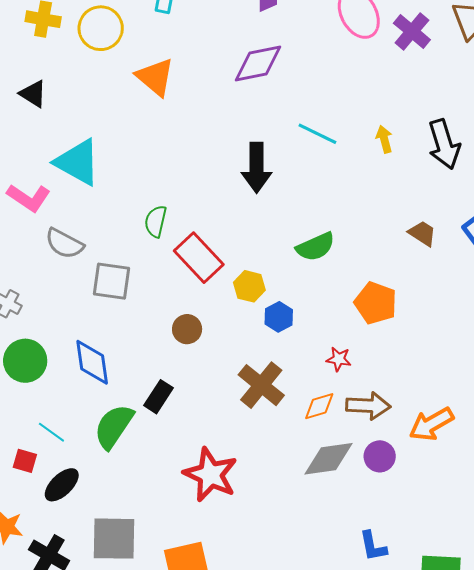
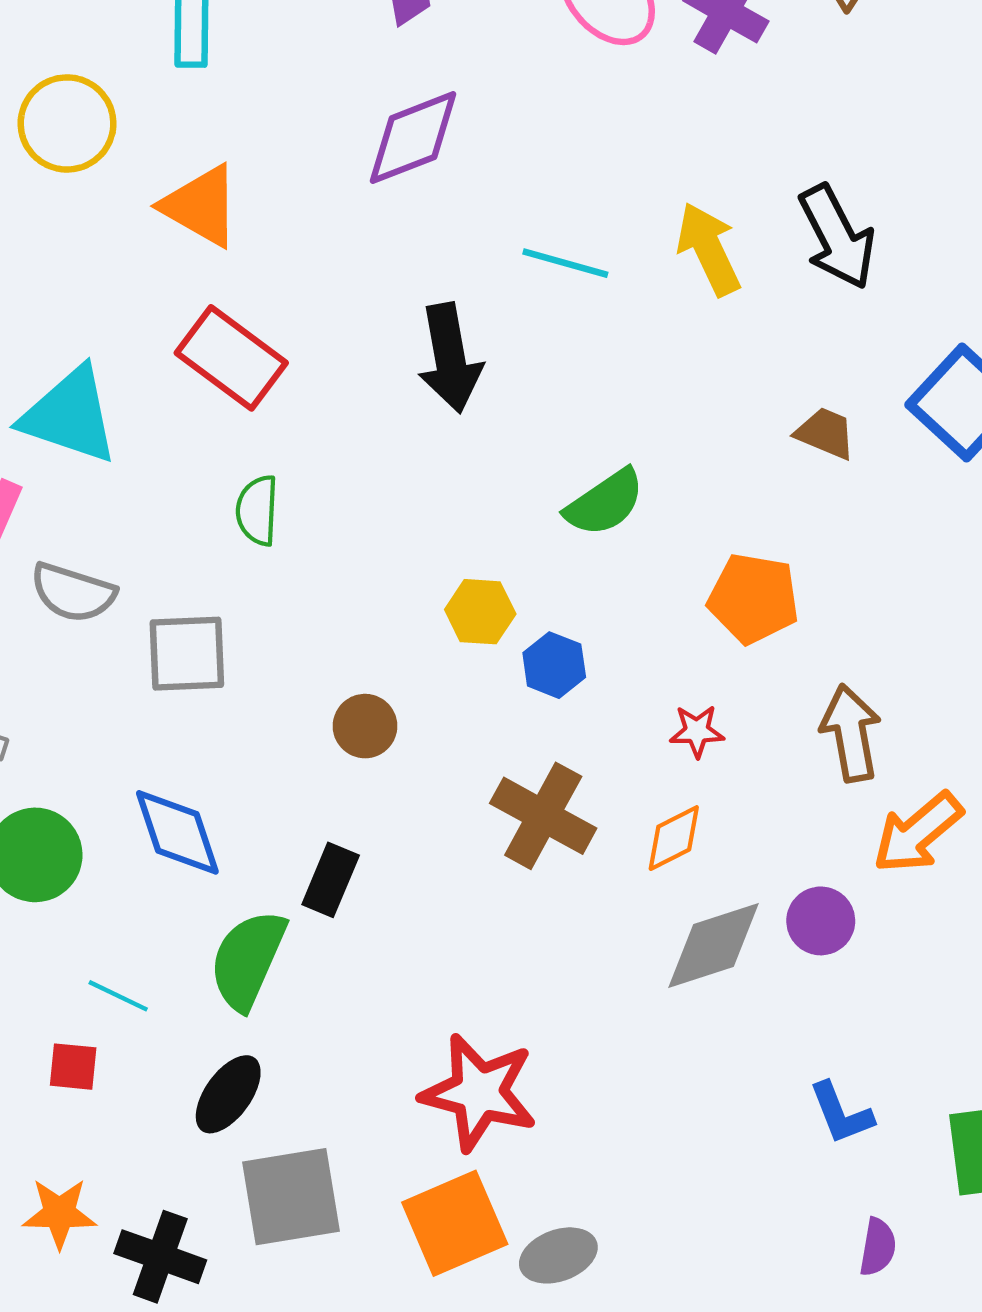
yellow arrow: (384, 139) -> (709, 249), size x1.6
red rectangle: (199, 258) -> (231, 358), moved
brown arrow: (368, 406) -> (851, 733), moved, turned -93
red star: (210, 475) -> (479, 1092), moved
black ellipse: (62, 485) -> (228, 1094), moved

